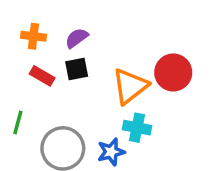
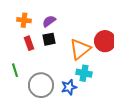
red rectangle: (42, 76) -> (29, 43), turned 40
green line: (18, 123) -> (15, 70), turned -32

